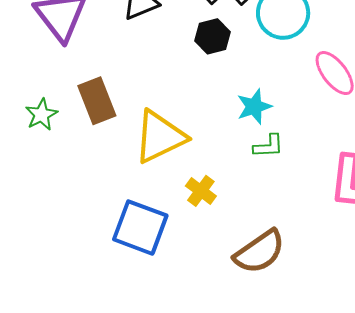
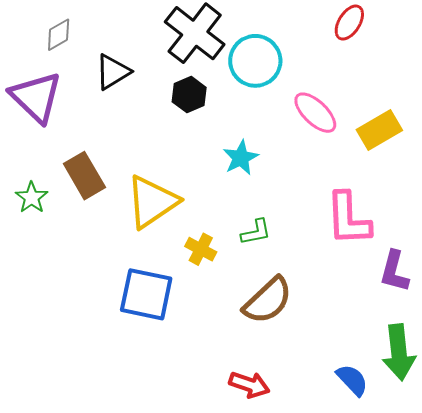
green L-shape: (268, 146) -> (256, 232), moved

